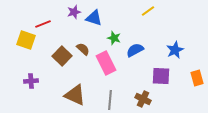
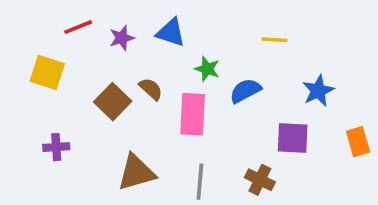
yellow line: (148, 11) -> (274, 40), moved, turned 40
purple star: (74, 12) -> (122, 38), moved
red line: (43, 24) -> (78, 27), moved
pink rectangle: (106, 63) -> (193, 114), turned 30
brown triangle: (75, 95) -> (136, 172), turned -40

